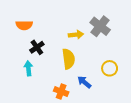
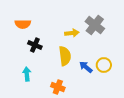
black cross: (37, 47) -> (35, 45), turned -32
cyan arrow: (28, 68) -> (27, 74), moved
blue arrow: (84, 82) -> (86, 67), moved

